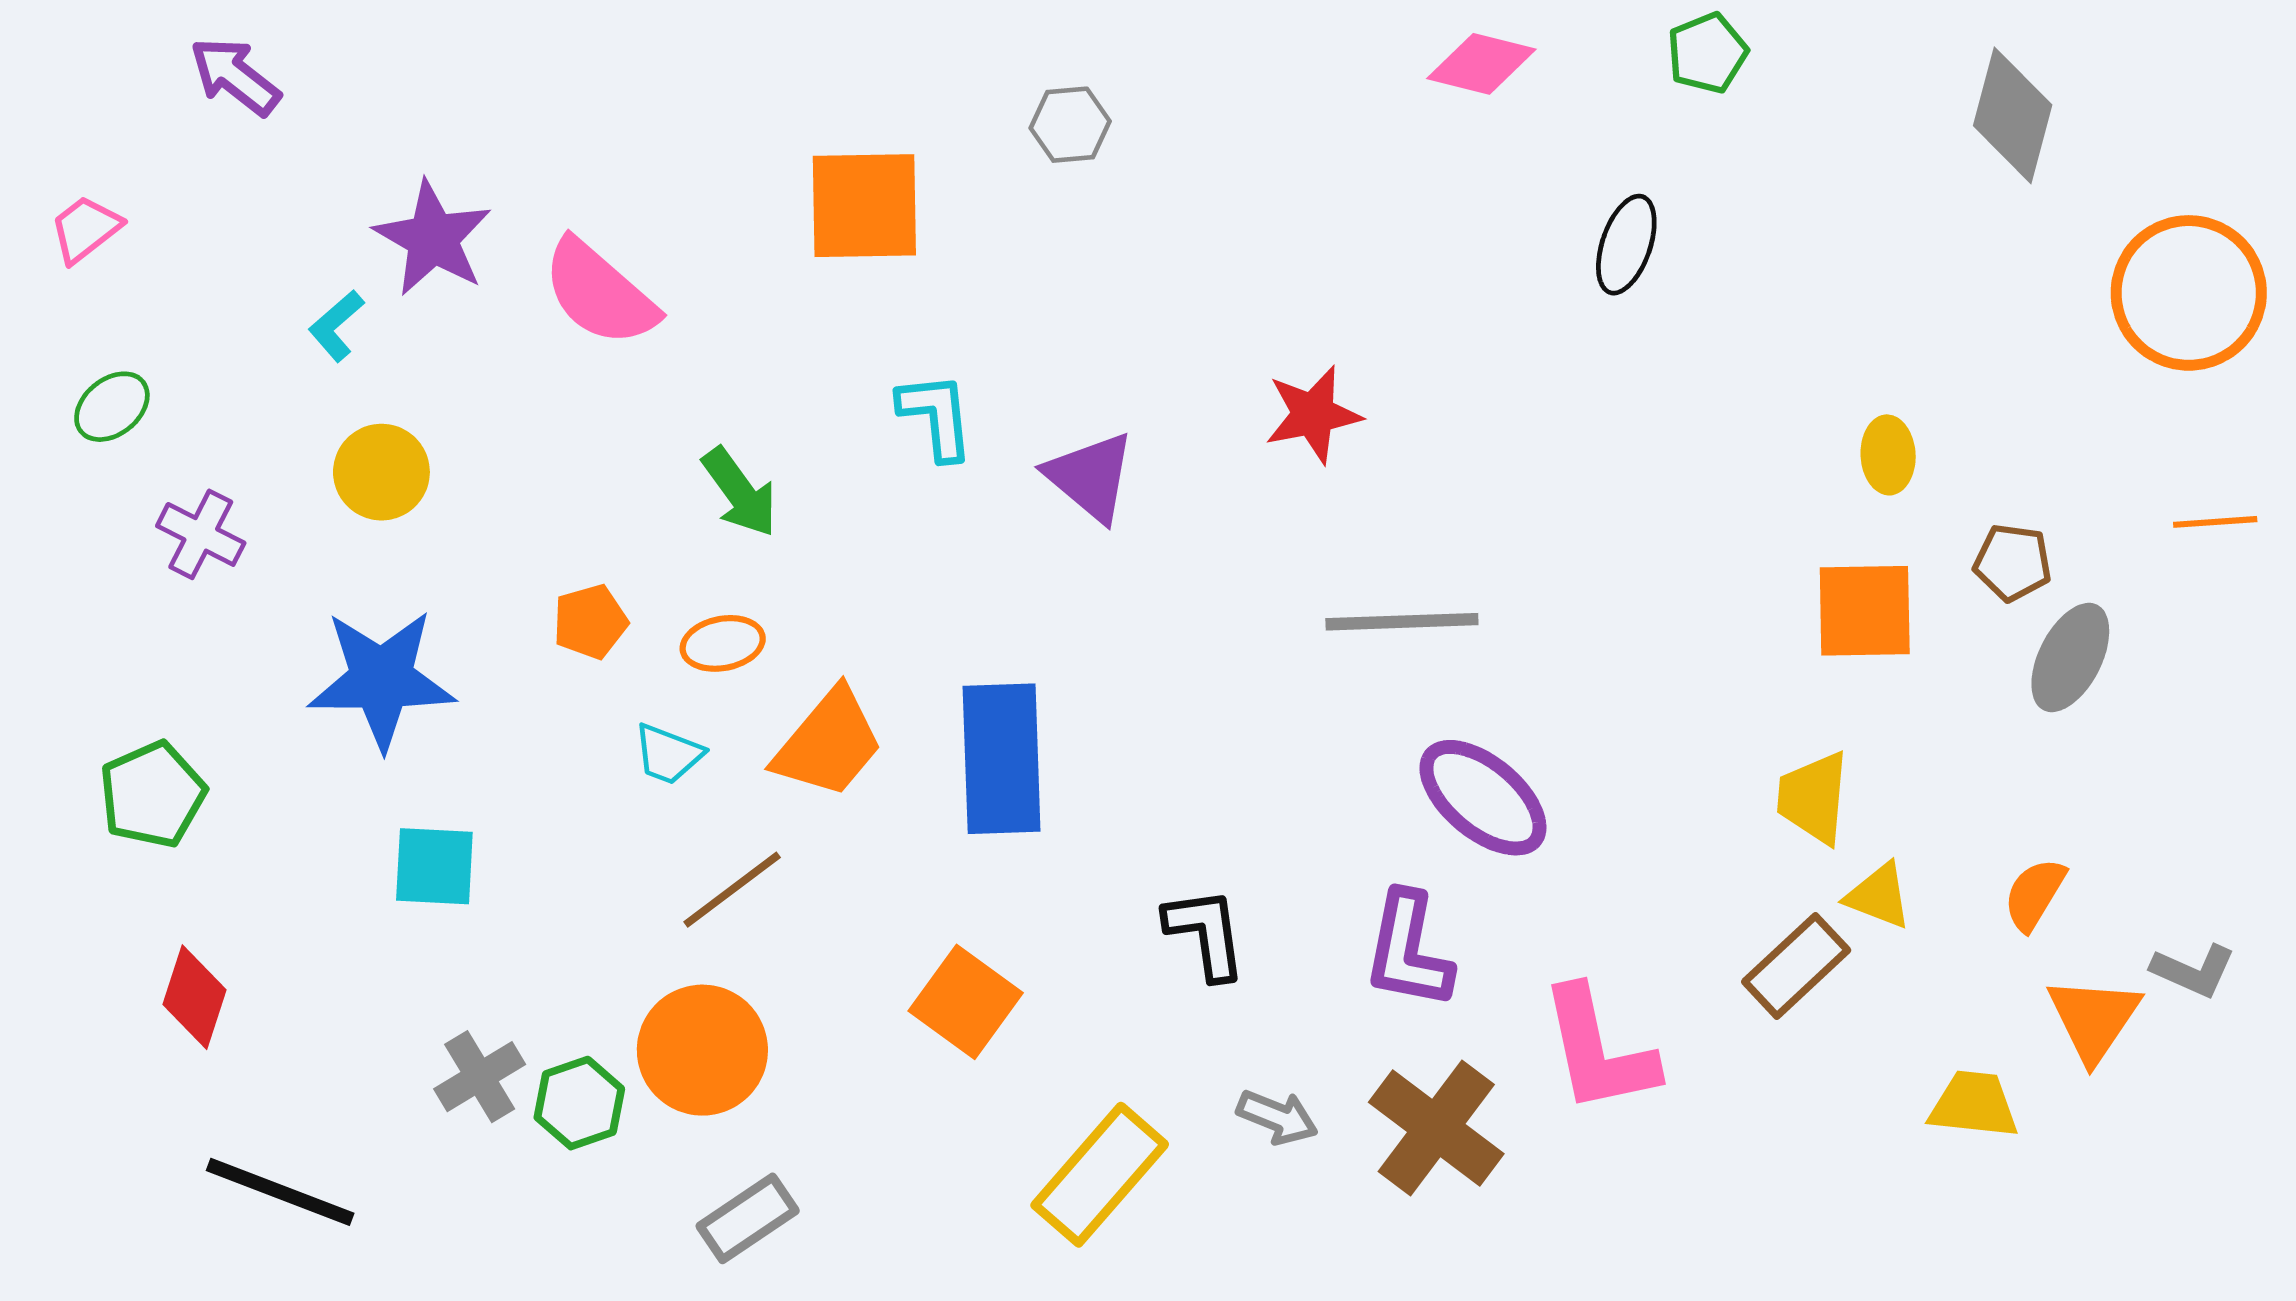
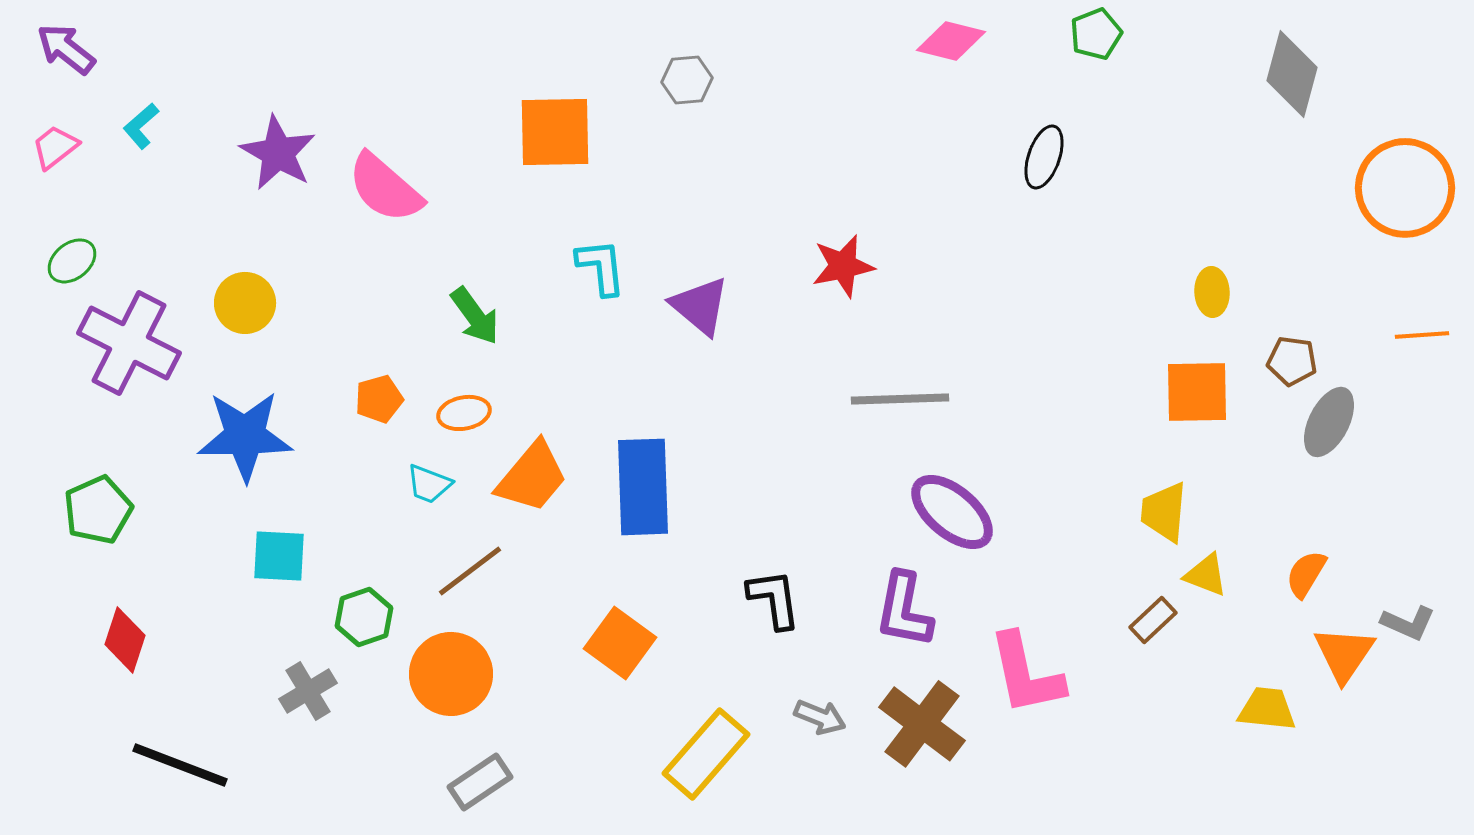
purple arrow: (235, 76) -> (66, 49), moved
cyan L-shape: (336, 326) -> (141, 126), moved
purple cross: (201, 534) -> (129, 343), size x1.8
brown rectangle: (1796, 966) -> (1153, 620), size x0.7
green hexagon: (579, 1103) -> (364, 617), moved

